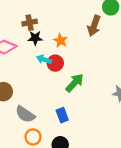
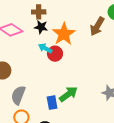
orange star: (61, 41) -> (64, 34), size x1.6
green arrow: (75, 83) -> (68, 94), moved
gray semicircle: (25, 114) -> (18, 95), turned 66

